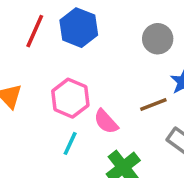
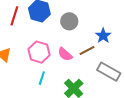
gray circle: (158, 39) -> (69, 21), moved
pink semicircle: (106, 122) -> (65, 54), moved

